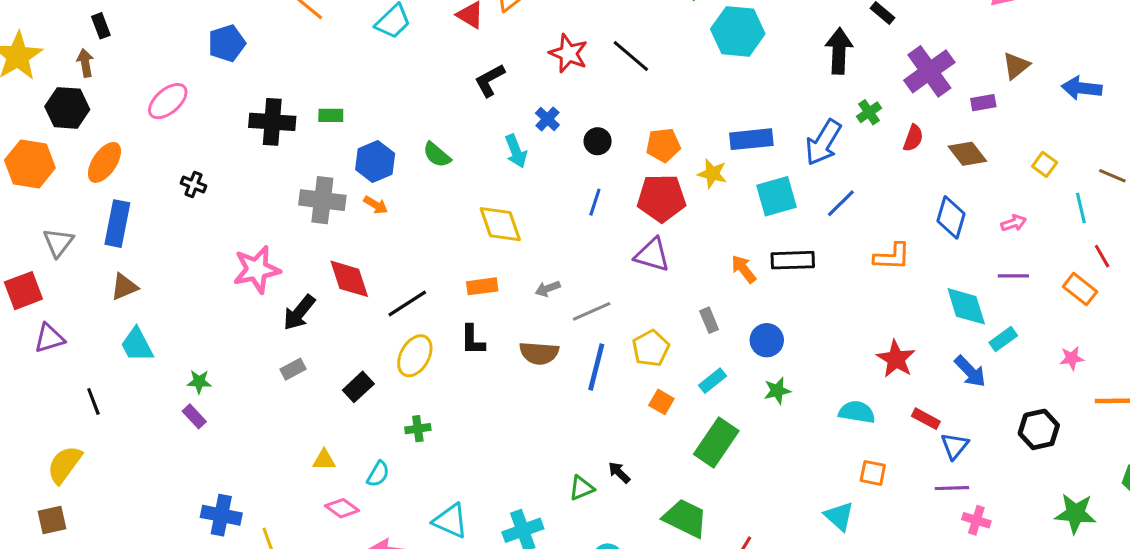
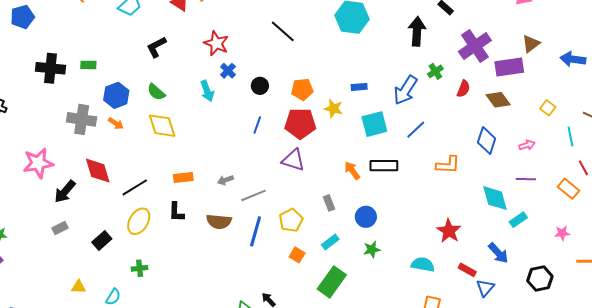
red star: (568, 53) -> (216, 43), moved
black L-shape: (490, 80) -> (156, 47), moved
purple rectangle: (983, 103) -> (509, 67), size x1.8
blue rectangle: (751, 139) -> (359, 87), size x0.6
yellow diamond: (500, 224) -> (162, 126), moved
blue arrow: (970, 371) -> (498, 253), moved

